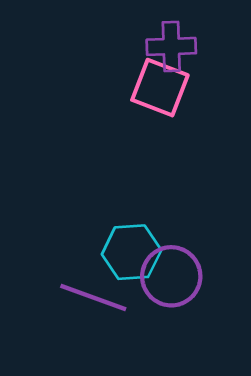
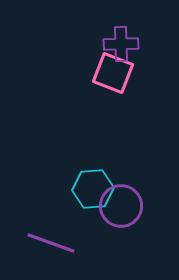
purple line: (93, 298) -> (51, 243), moved

